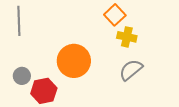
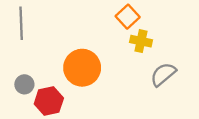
gray semicircle: (131, 70) -> (163, 74), moved

